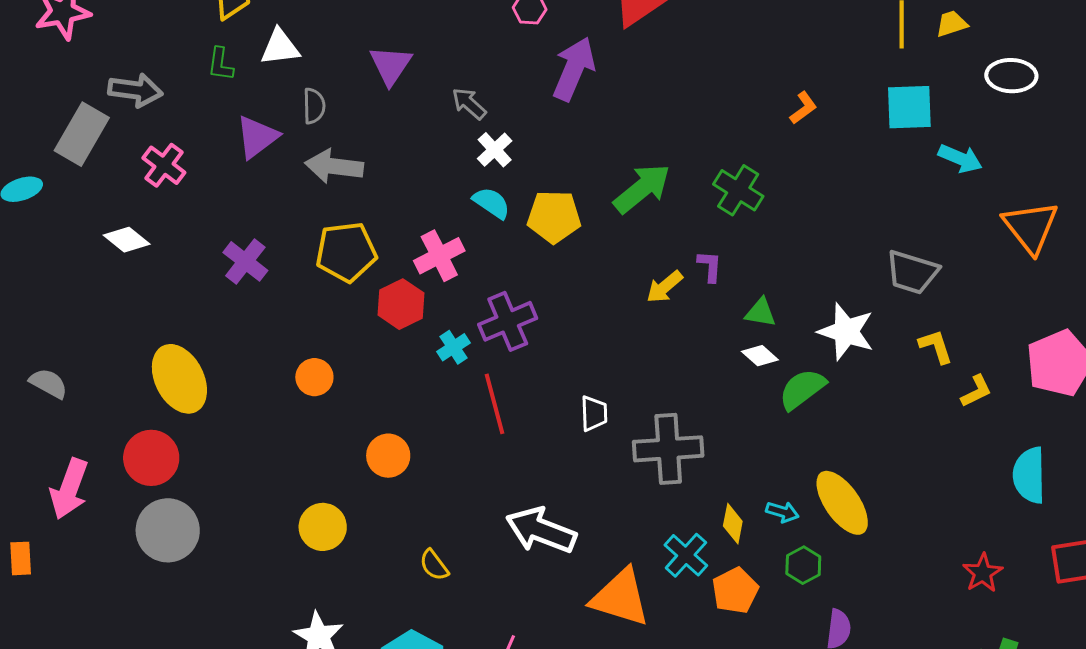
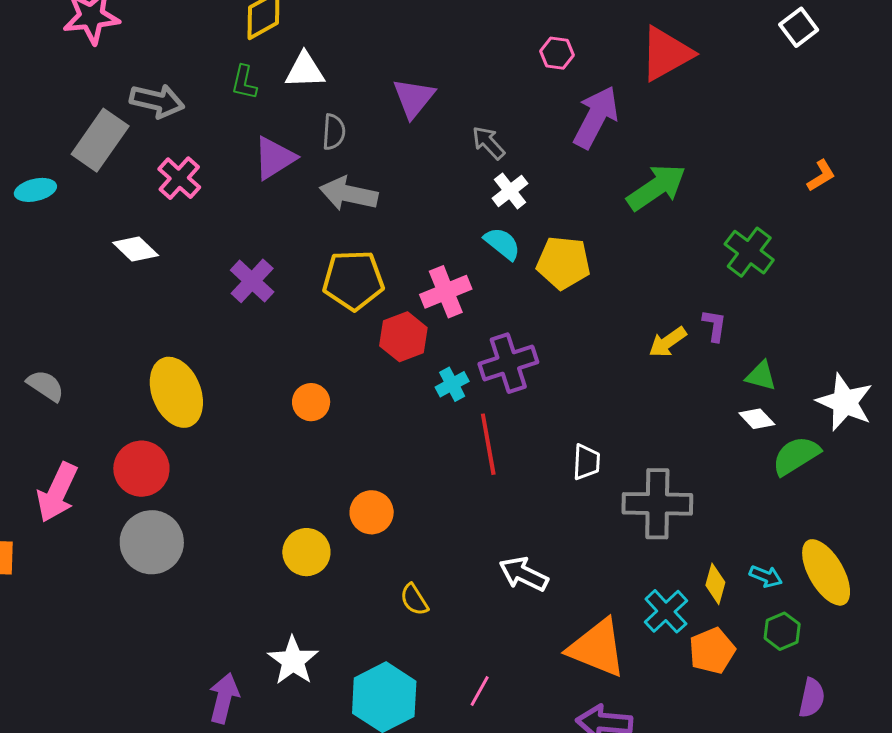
green arrow: (642, 189) -> (656, 187), moved
orange circle: (388, 456) -> (372, 512), moved
white arrow: (541, 530) -> (524, 574), size x0.7

